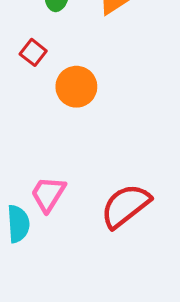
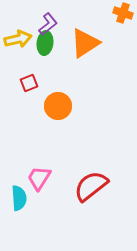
red square: (33, 52) -> (29, 83), turned 30

